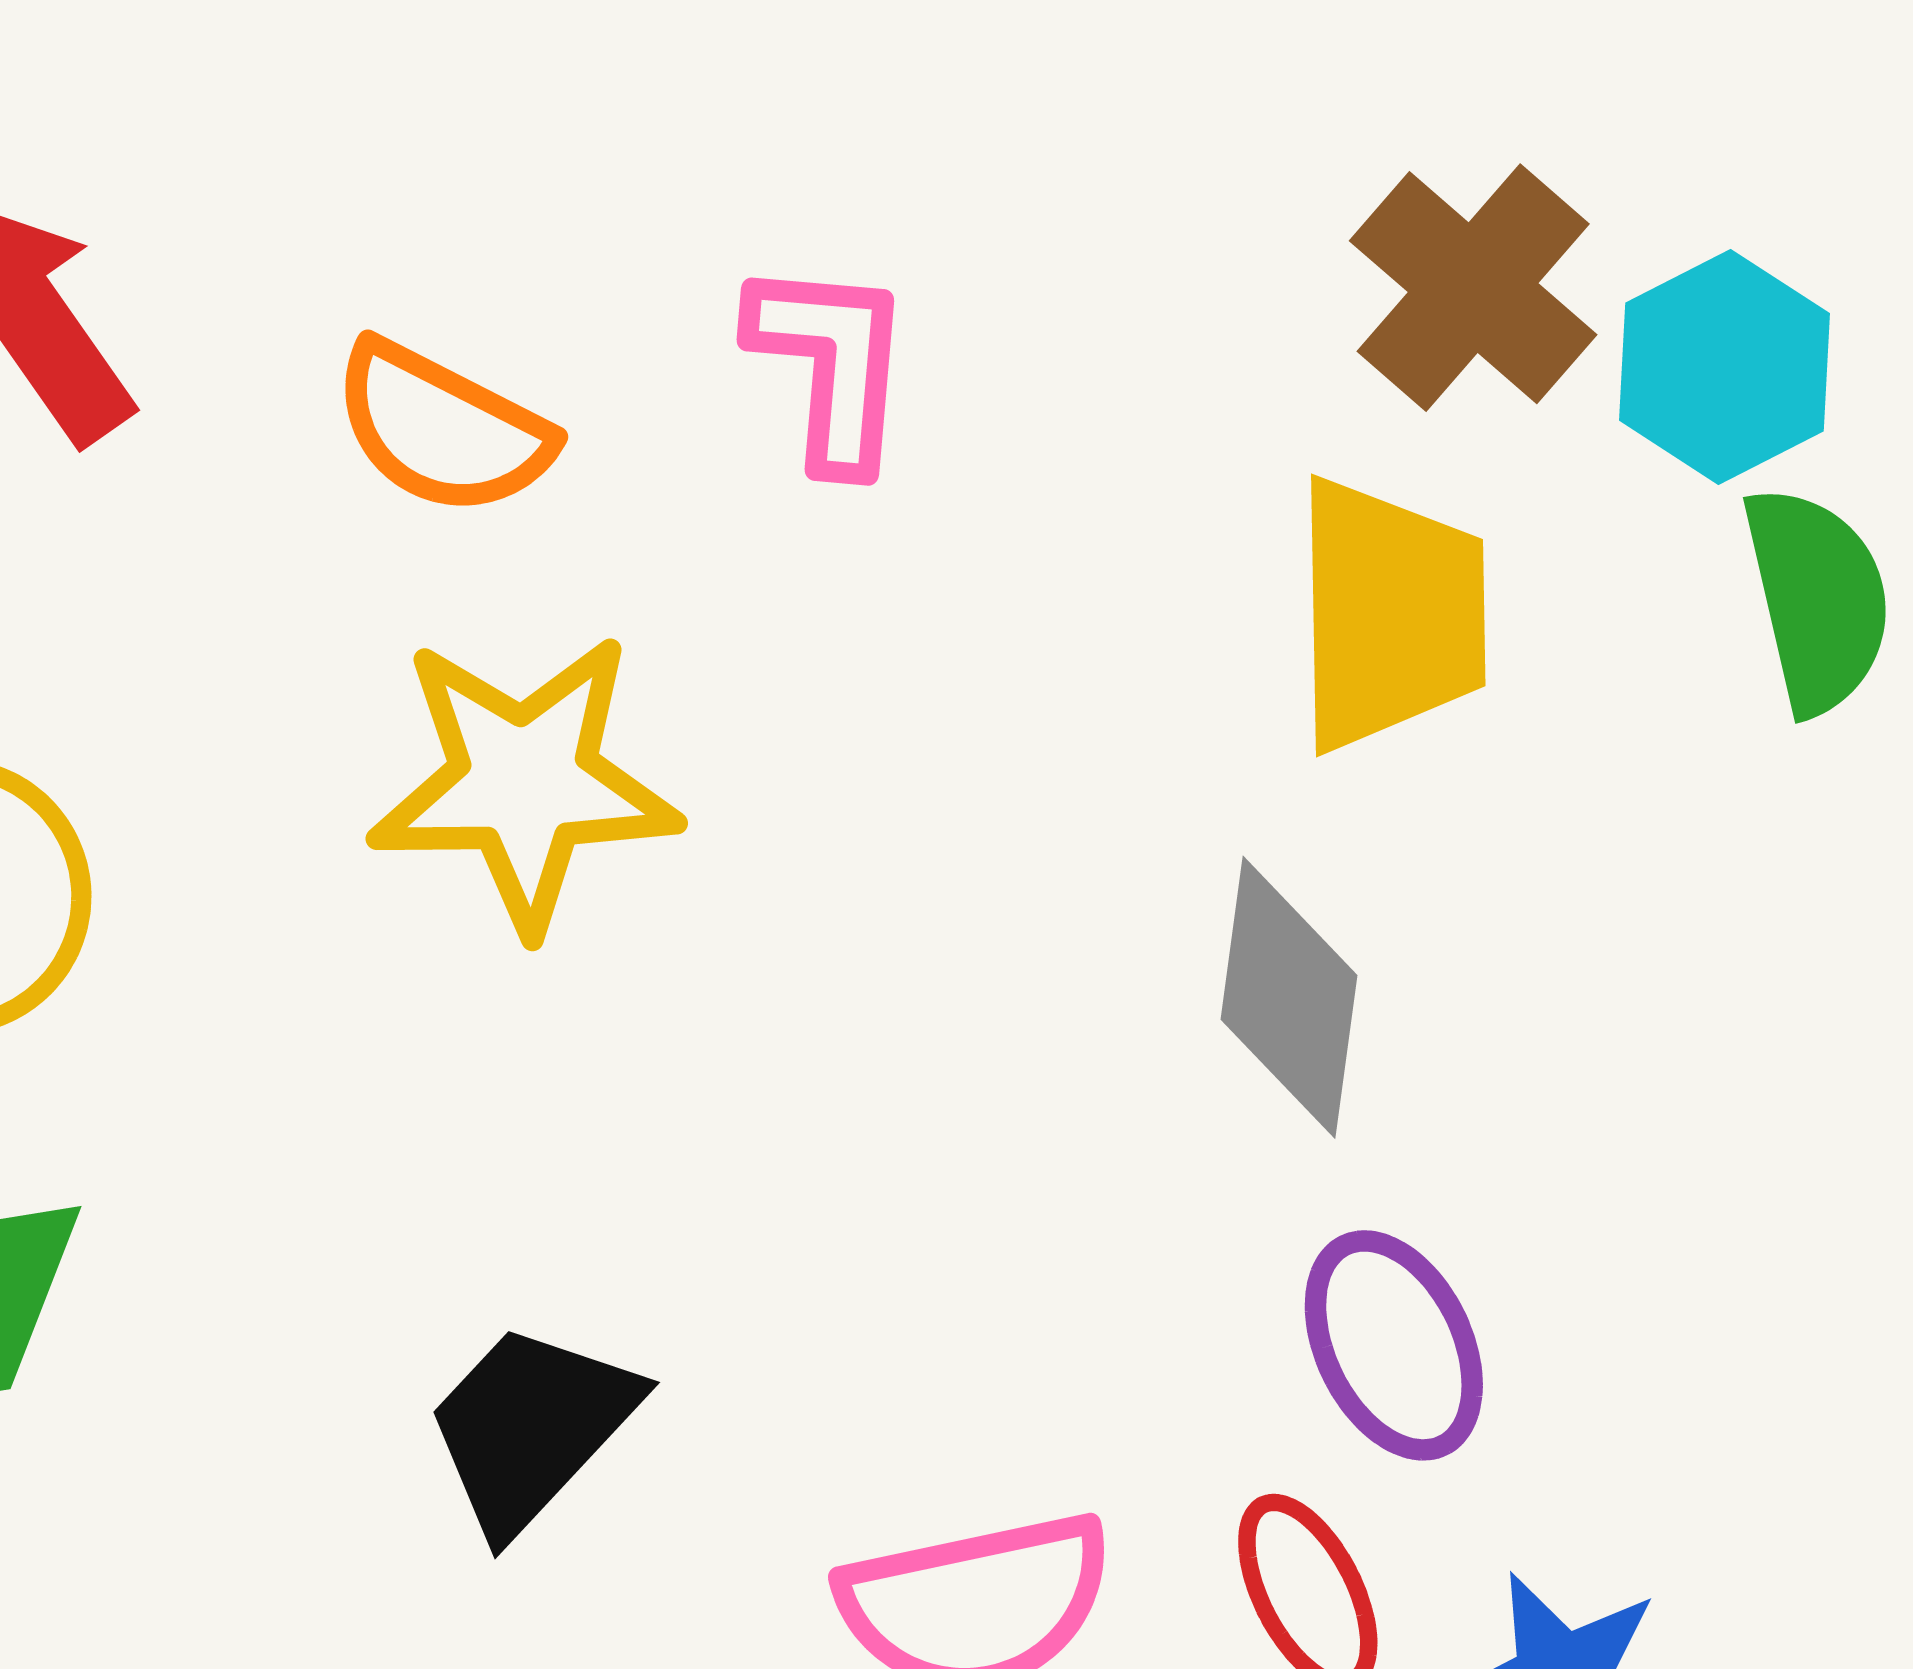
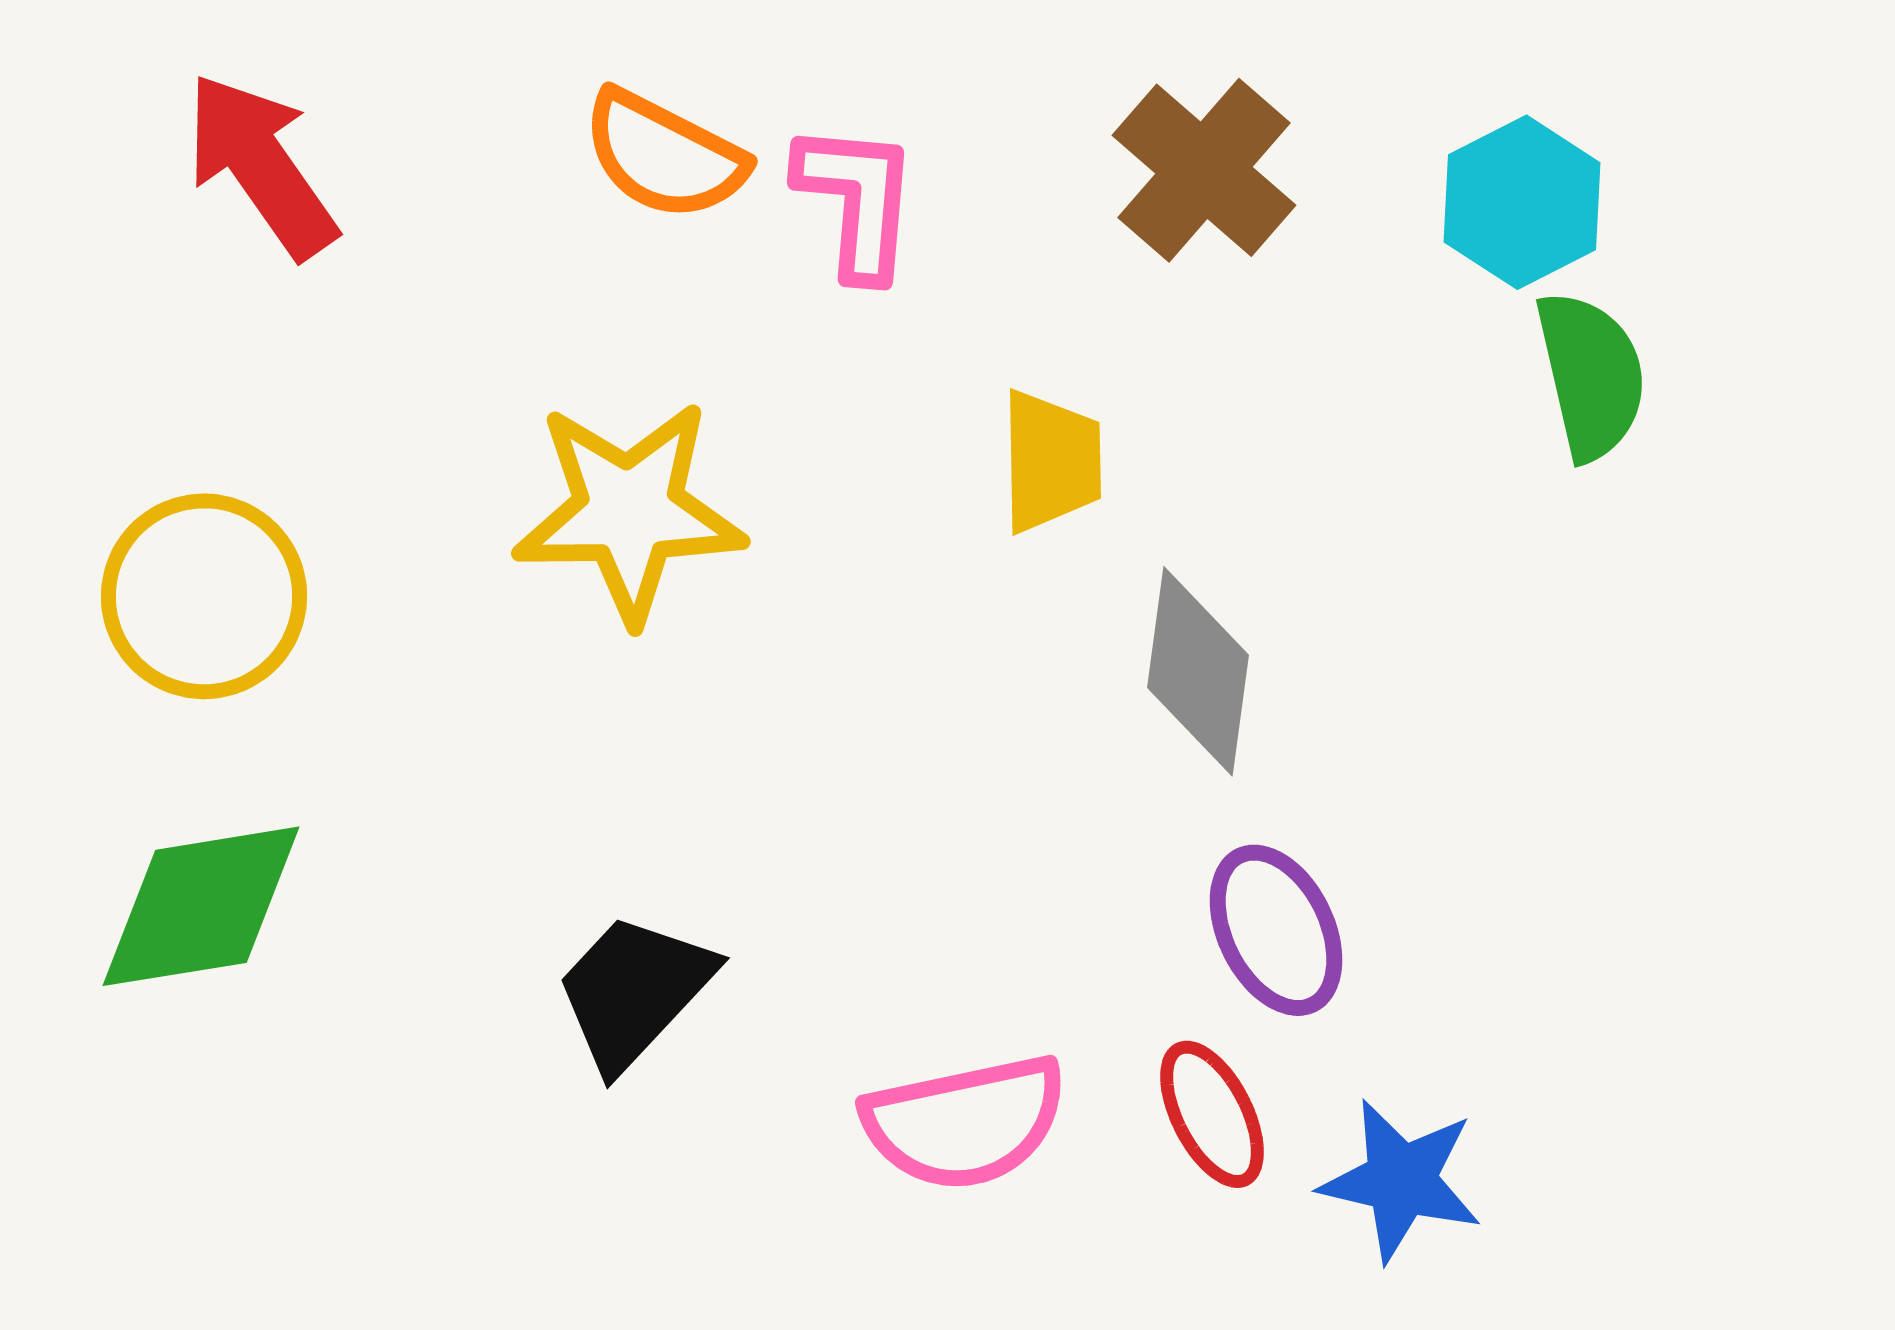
brown cross: (1473, 288) -> (1204, 170), moved
orange semicircle: (442, 429) -> (664, 155), moved
yellow trapezoid: (1390, 614) -> (1051, 461), moved, size x0.7

